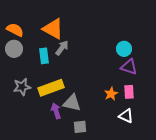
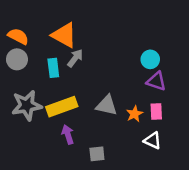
gray star: (22, 87) -> (27, 105), size x1.4
gray triangle: (72, 103) -> (107, 105), moved

